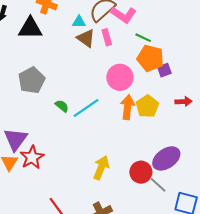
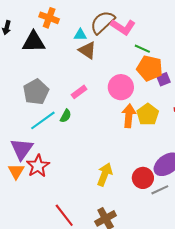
pink rectangle: (107, 37) -> (79, 92), moved, turned 70
green semicircle: (62, 106) -> (66, 116), turned 80
cyan line: (86, 108) -> (43, 120), moved
gray line: (158, 185) -> (160, 190), turned -66

